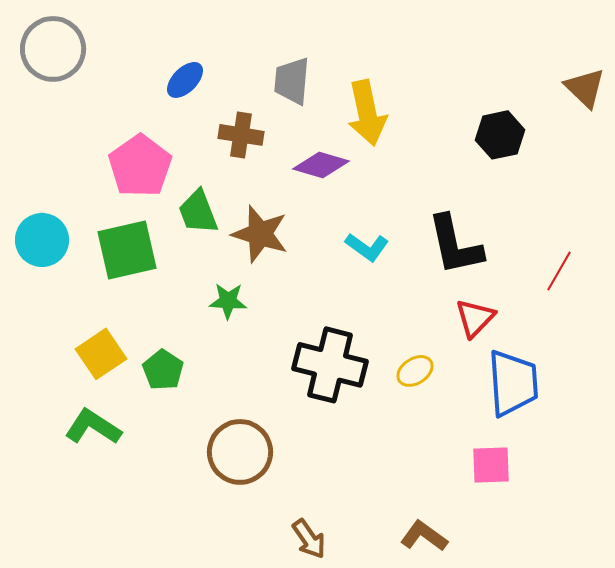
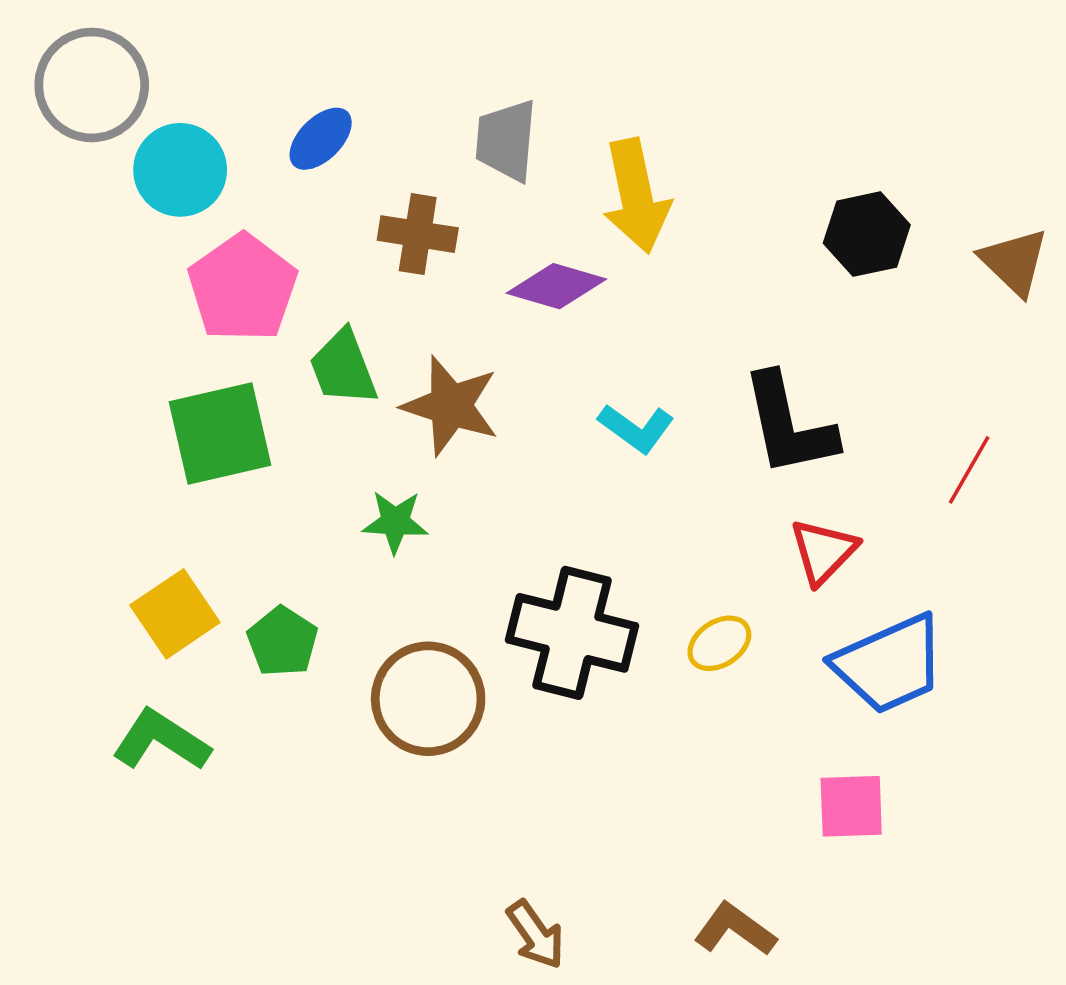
brown triangle: (585, 88) -> (1014, 262), moved
cyan circle: (42, 240) -> (180, 170), moved
blue trapezoid: (513, 383) -> (889, 664), turned 70
brown circle: (240, 452) -> (428, 699), moved

